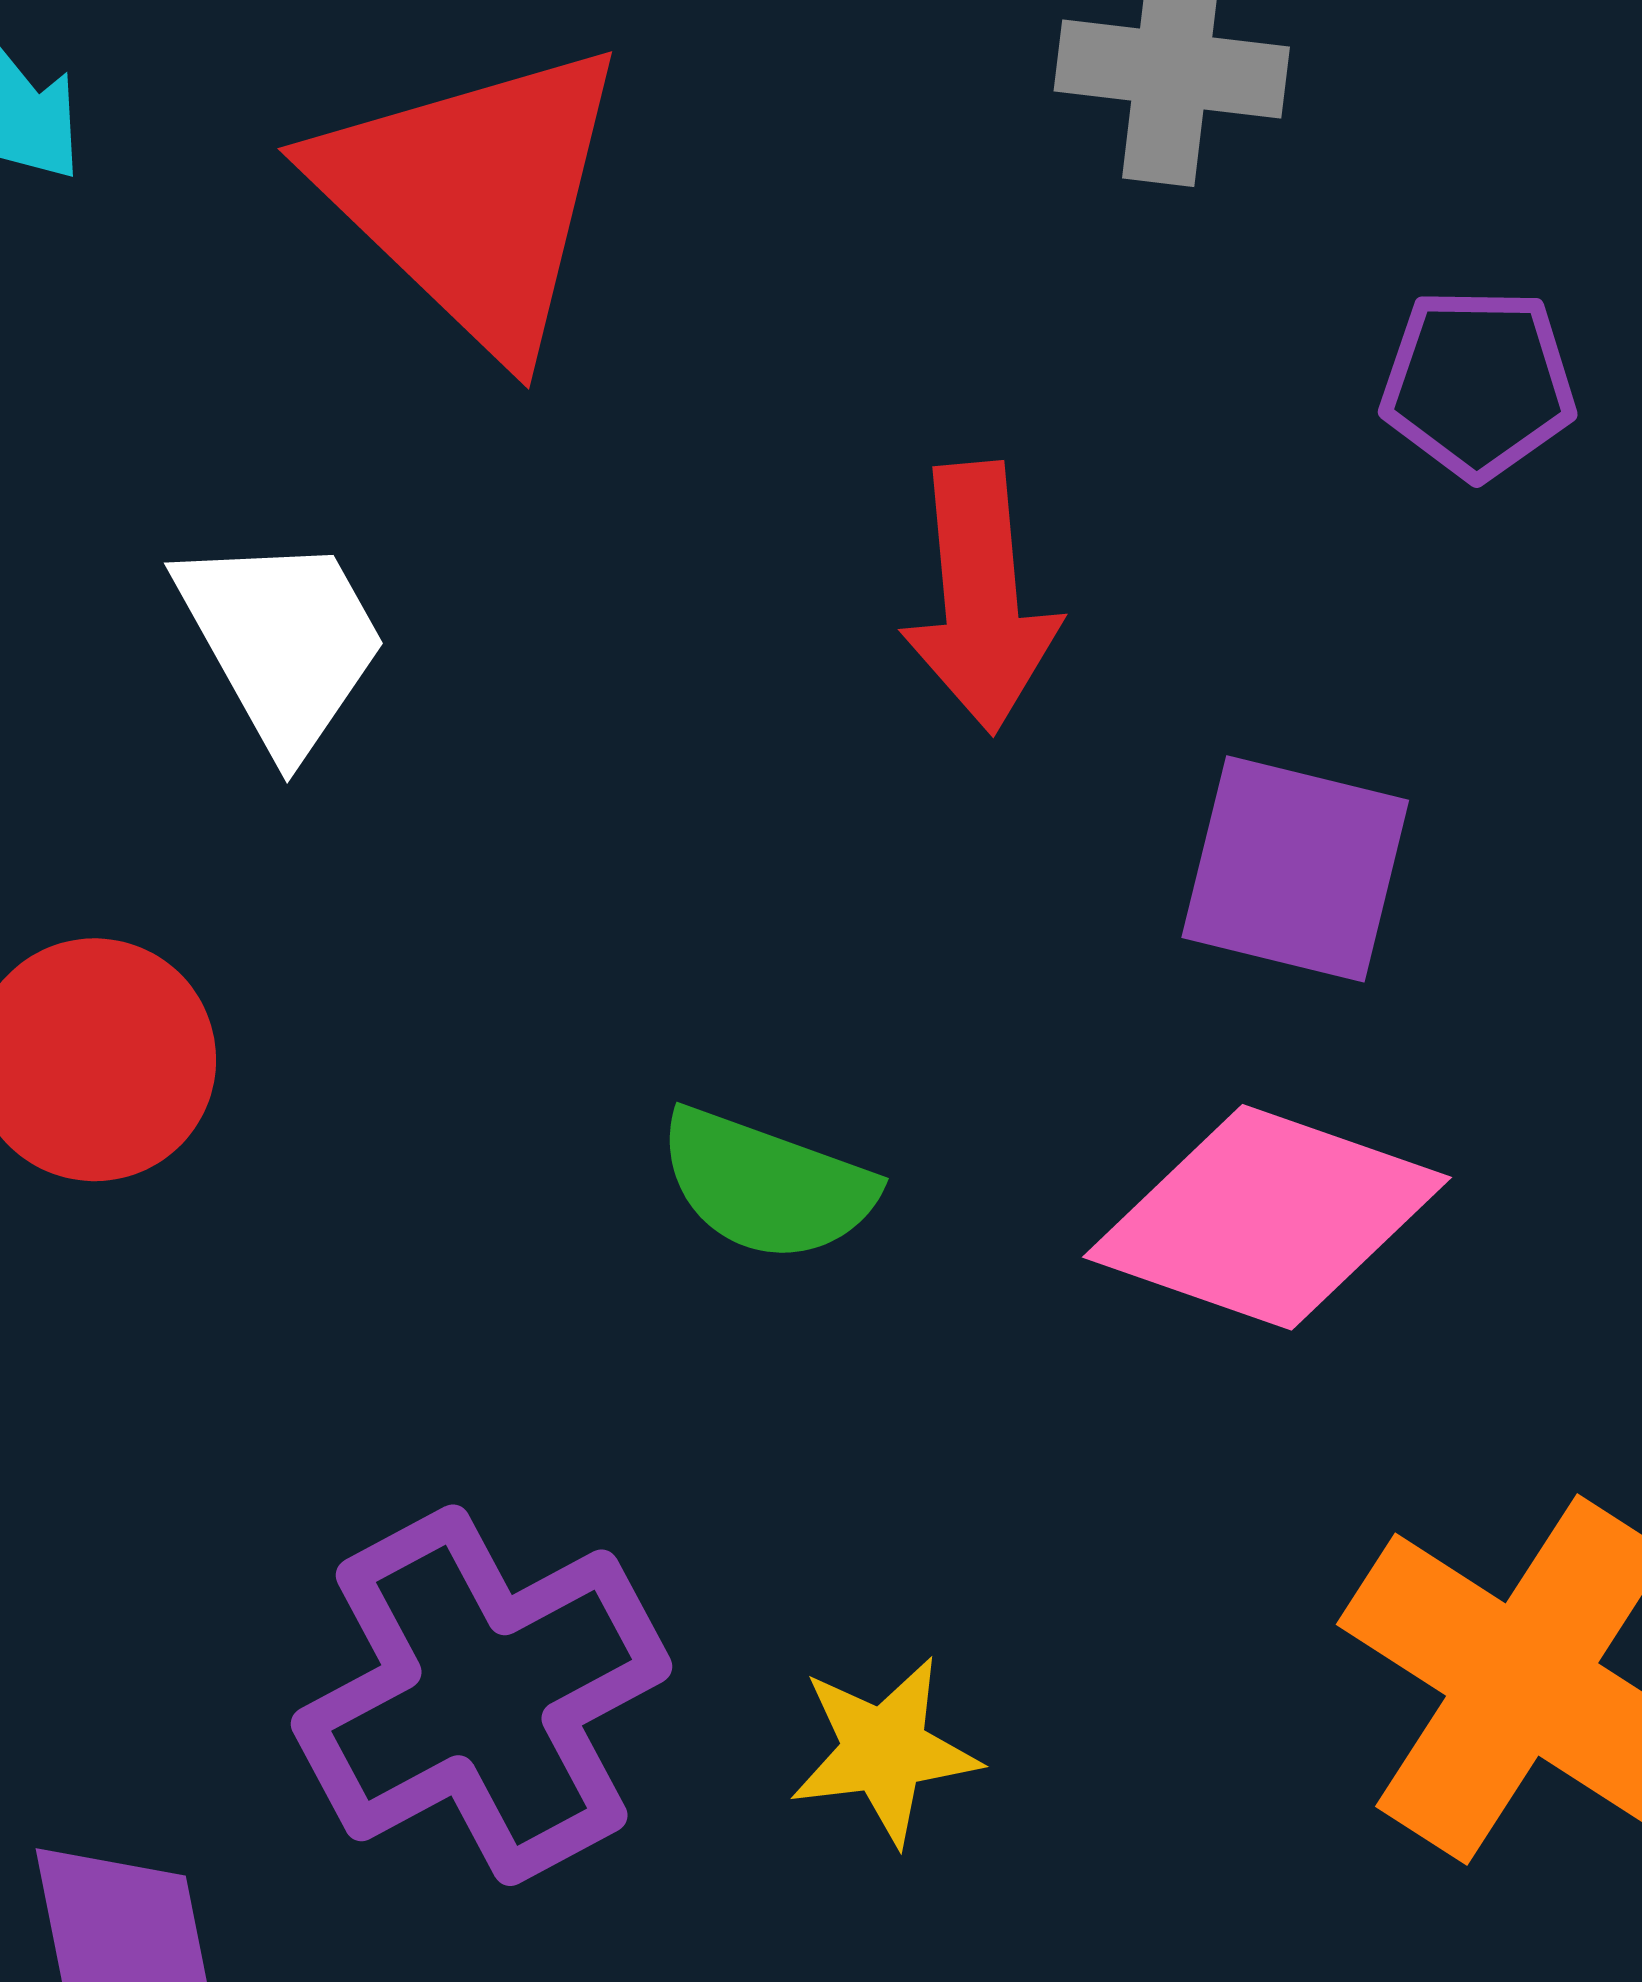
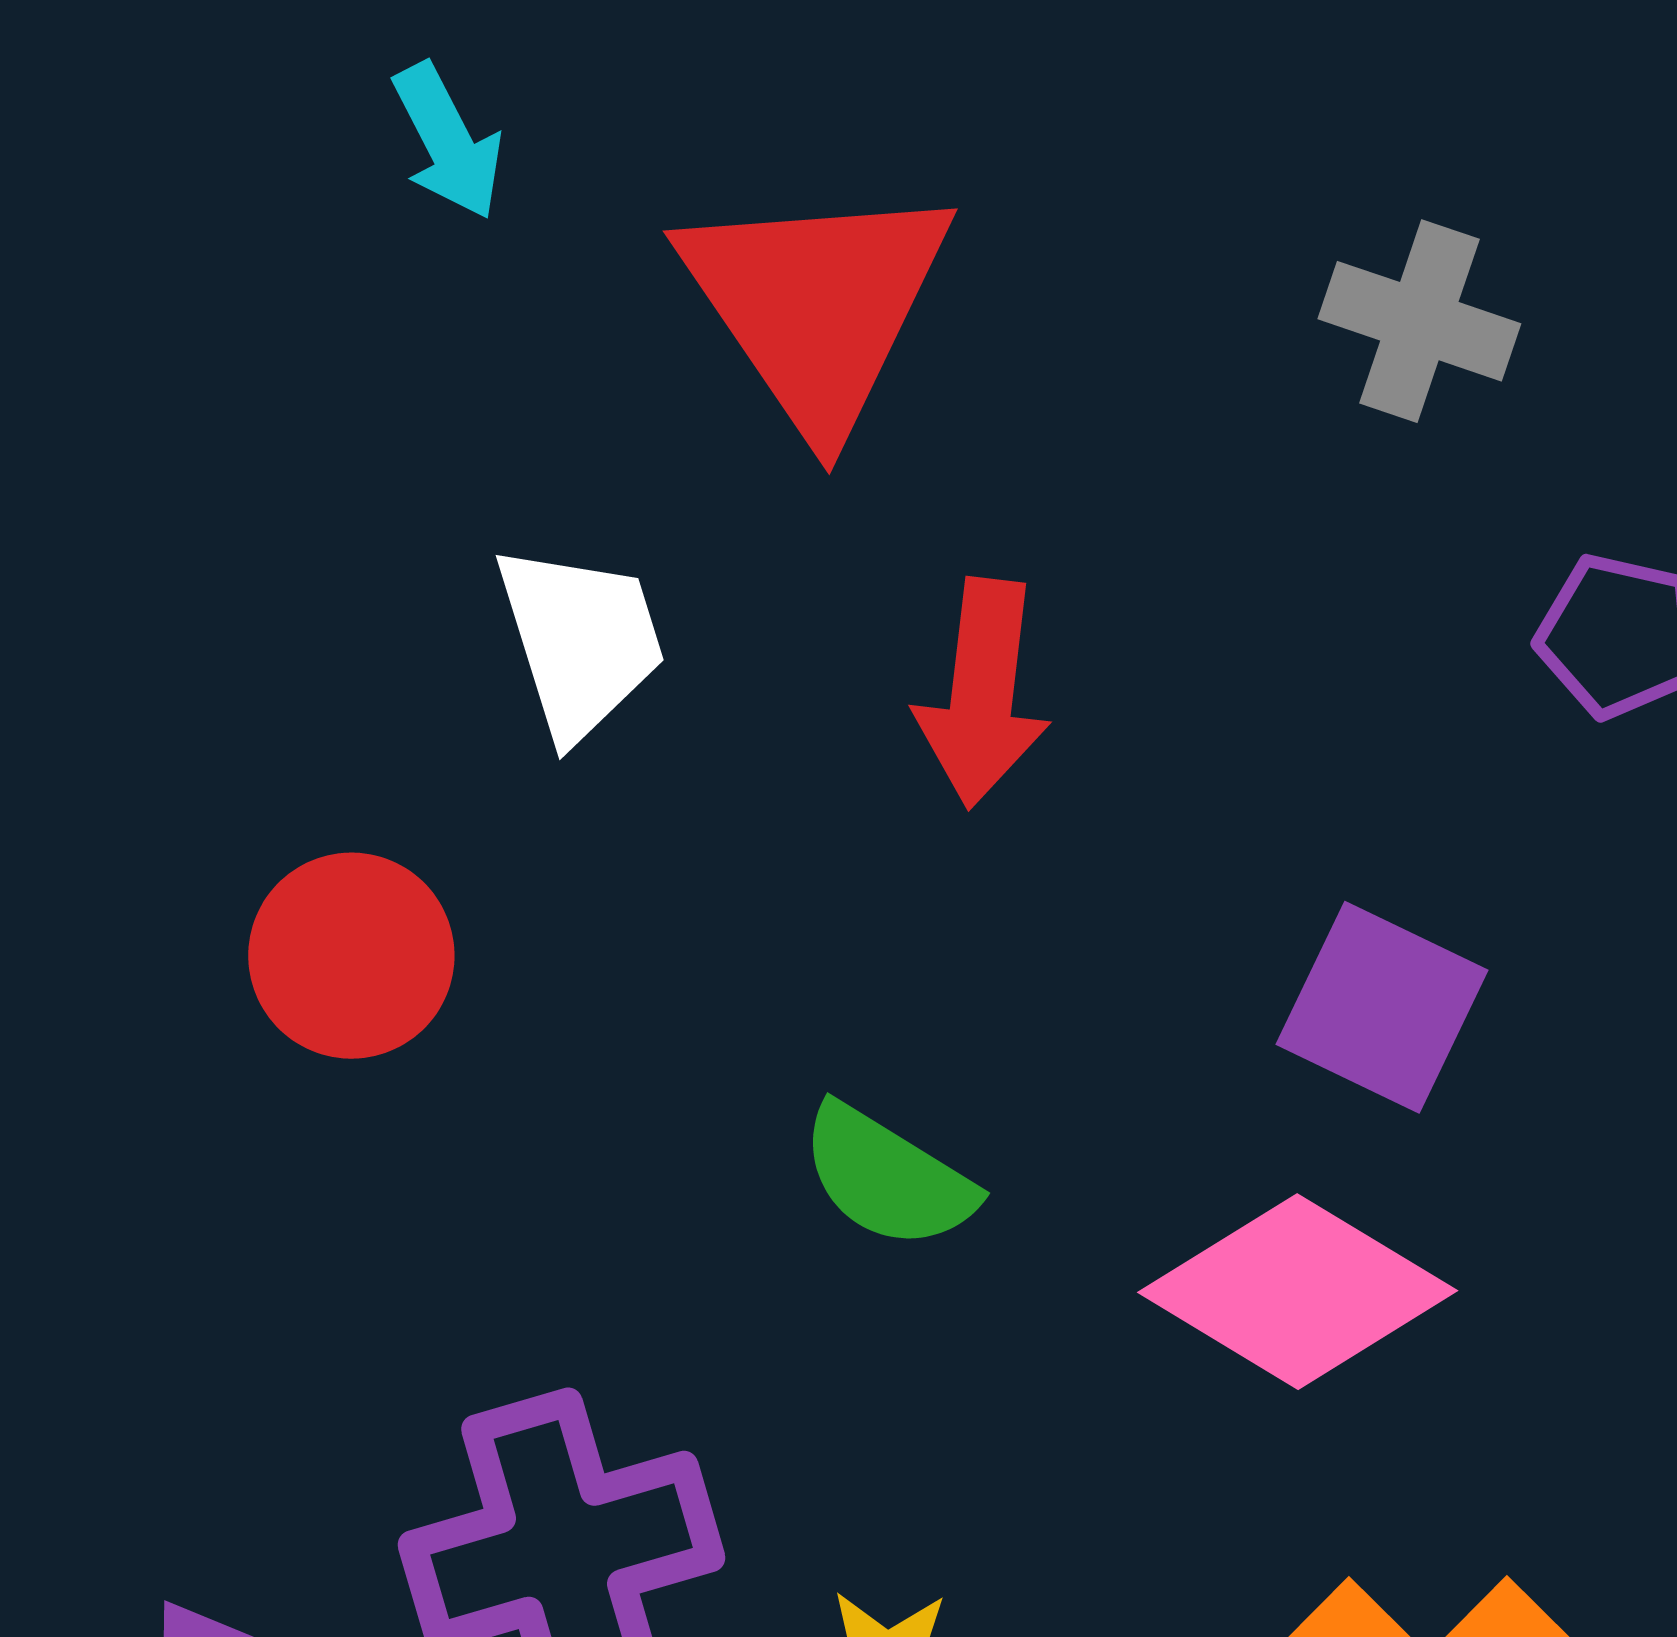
red arrow: (980, 598) -> (982, 693), moved

